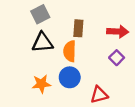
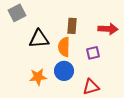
gray square: (40, 14) -> (17, 13), moved
purple square: (117, 58) -> (93, 53), moved, turned 32

